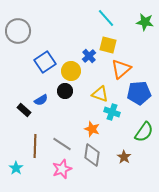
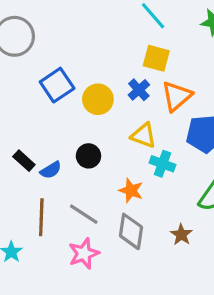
blue cross: (89, 56) -> (139, 90), moved
black circle: (65, 91) -> (88, 156), moved
blue semicircle: (41, 100) -> (51, 170), moved

